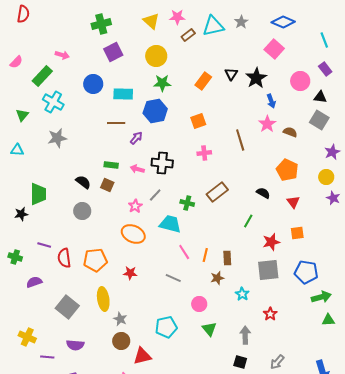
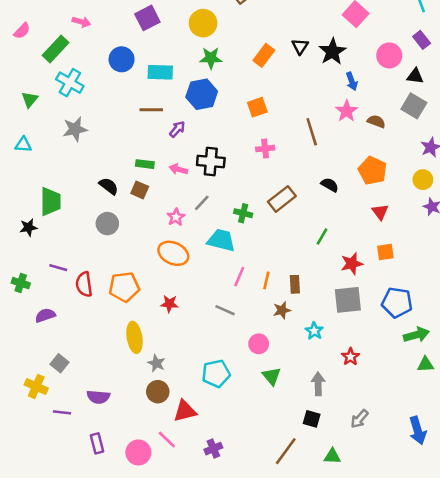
black semicircle: (263, 193) -> (330, 185), moved
pink line: (184, 252) -> (239, 277), turned 56
gray square: (67, 307) -> (59, 363), moved, size x0.6

